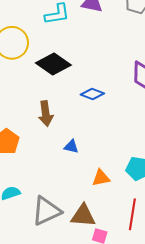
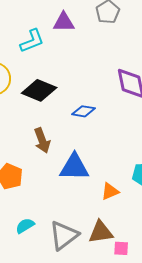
blue triangle: (71, 147) -> (74, 167), size x2.0

